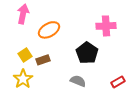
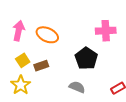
pink arrow: (23, 14) -> (19, 31), moved
orange ellipse: (49, 30) -> (47, 35), turned 55

